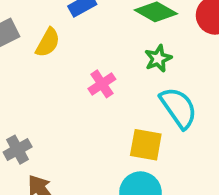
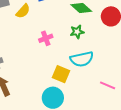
cyan semicircle: (178, 108) -> (82, 59), turned 100

